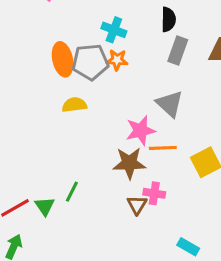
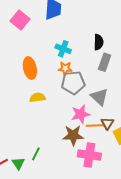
gray pentagon: (90, 62) -> (73, 83), moved
pink cross: (154, 193) -> (89, 155), size x1.6
brown triangle: (137, 205) -> (107, 123), moved

